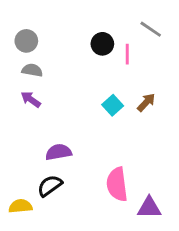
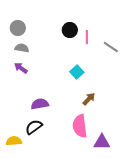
gray line: (151, 29) -> (111, 47), moved
brown arrow: (146, 102) -> (89, 99), moved

